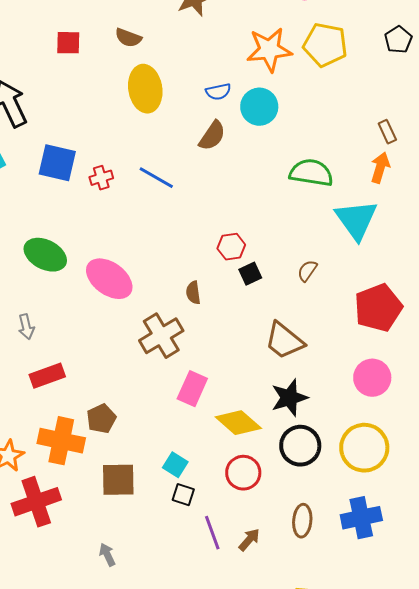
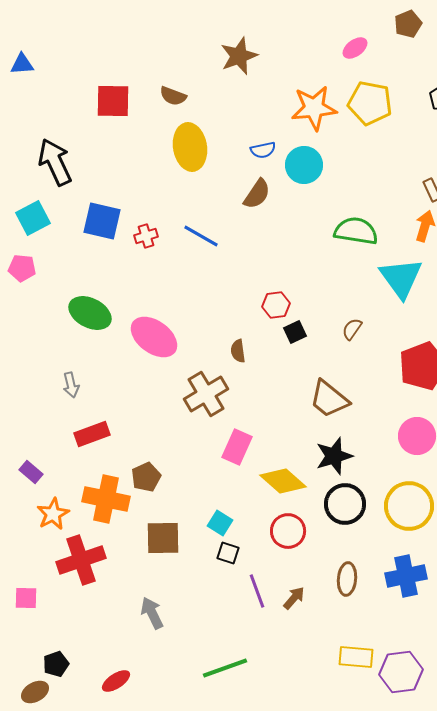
red square: (68, 43) -> (113, 101), size x1.4
gray arrow: (107, 555) -> (152, 613), size x1.4

